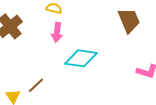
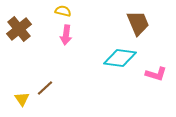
cyan diamond: (81, 58) -> (120, 58), moved

